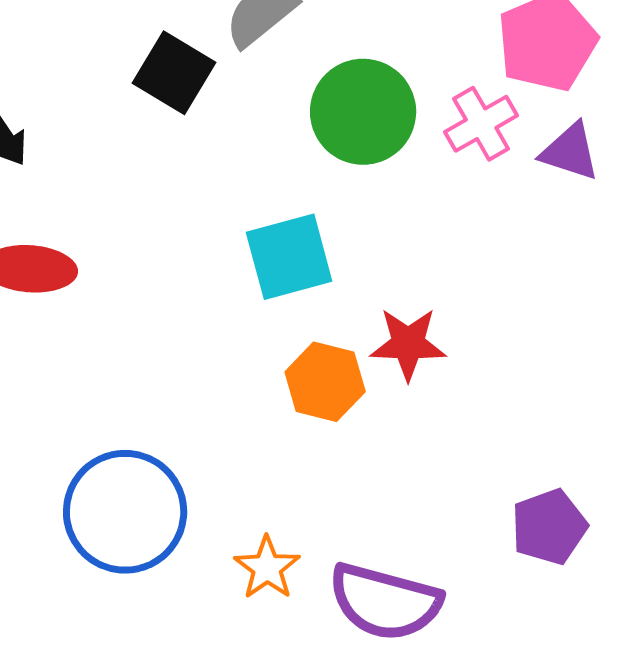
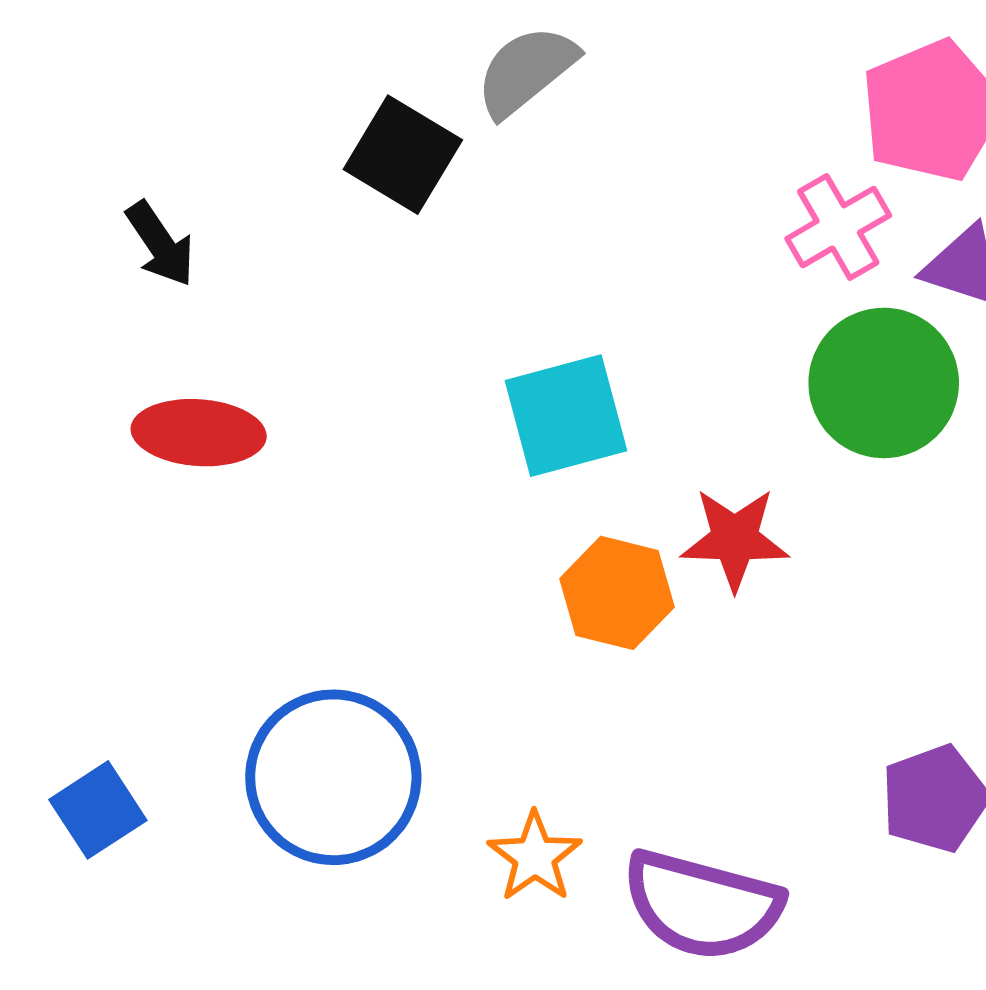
green circle: (363, 112) -> (884, 383), moved

